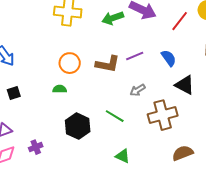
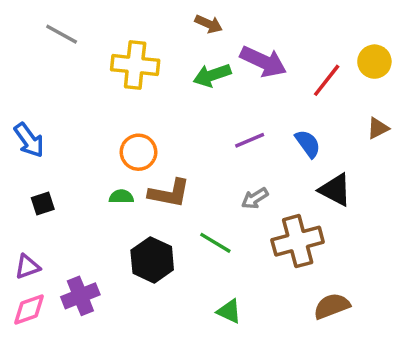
brown L-shape: (108, 64) -> (169, 193), moved
purple cross: (36, 147) -> (80, 296), size x1.5

